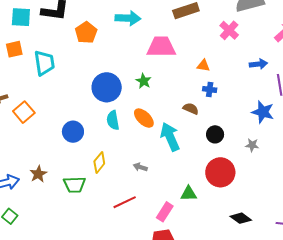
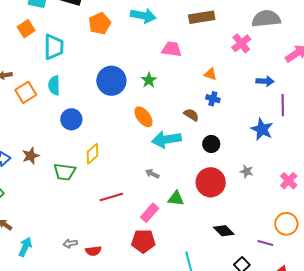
pink trapezoid: (161, 47) -> (172, 49), size x0.7
orange square: (14, 49) -> (26, 29), turned -30
cyan semicircle: (113, 120) -> (54, 85), moved
cyan arrow: (170, 137) -> (166, 139), turned -84
gray star: (252, 145) -> (247, 171), moved
gray arrow: (140, 167) -> (152, 174), moved

